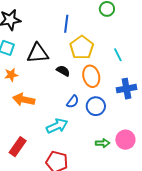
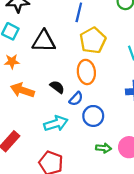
black semicircle: (63, 71) -> (57, 87), moved
orange ellipse: (91, 76) -> (86, 72), moved
blue circle: (96, 106) -> (93, 116), moved

